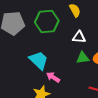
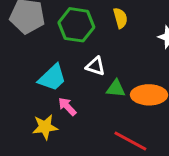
white triangle: (79, 37) -> (95, 66), moved
cyan trapezoid: (39, 60) -> (52, 78), turned 80

